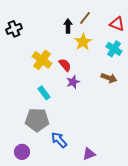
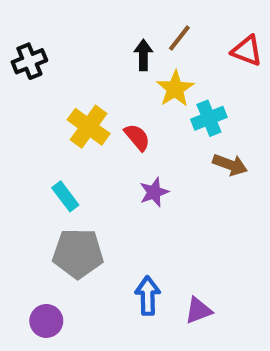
cyan cross: (114, 49) -> (209, 118), moved, turned 35
purple star: (73, 82) -> (154, 192), moved
cyan rectangle: (44, 93) -> (65, 196), moved
blue arrow: (59, 140) -> (148, 296), moved, turned 42
purple triangle: (89, 154) -> (198, 310), moved

